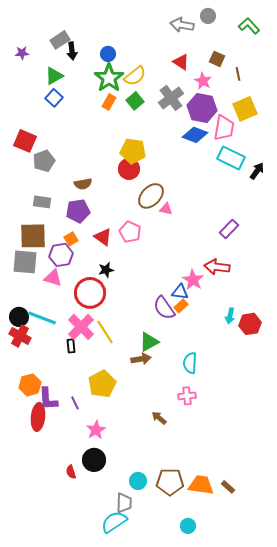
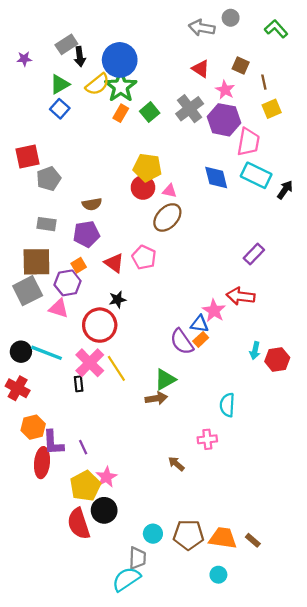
blue circle: (108, 54) -> (120, 60), size x2.0
yellow semicircle: (135, 76) -> (97, 84), moved
yellow square: (245, 109) -> (272, 109), moved, size x0.7
blue diamond: (195, 135) -> (216, 178), moved, turned 55
red square: (25, 141) -> (28, 156), turned -35
pink triangle: (166, 209) -> (170, 191), moved
gray square: (25, 262) -> (28, 291), turned -32
red cross: (20, 336) -> (18, 388), moved
cyan semicircle: (190, 363) -> (227, 405), moved
yellow pentagon: (102, 384) -> (85, 486), moved
red semicircle: (71, 472) -> (79, 524), size x2.0
cyan circle: (188, 526) -> (218, 575), moved

